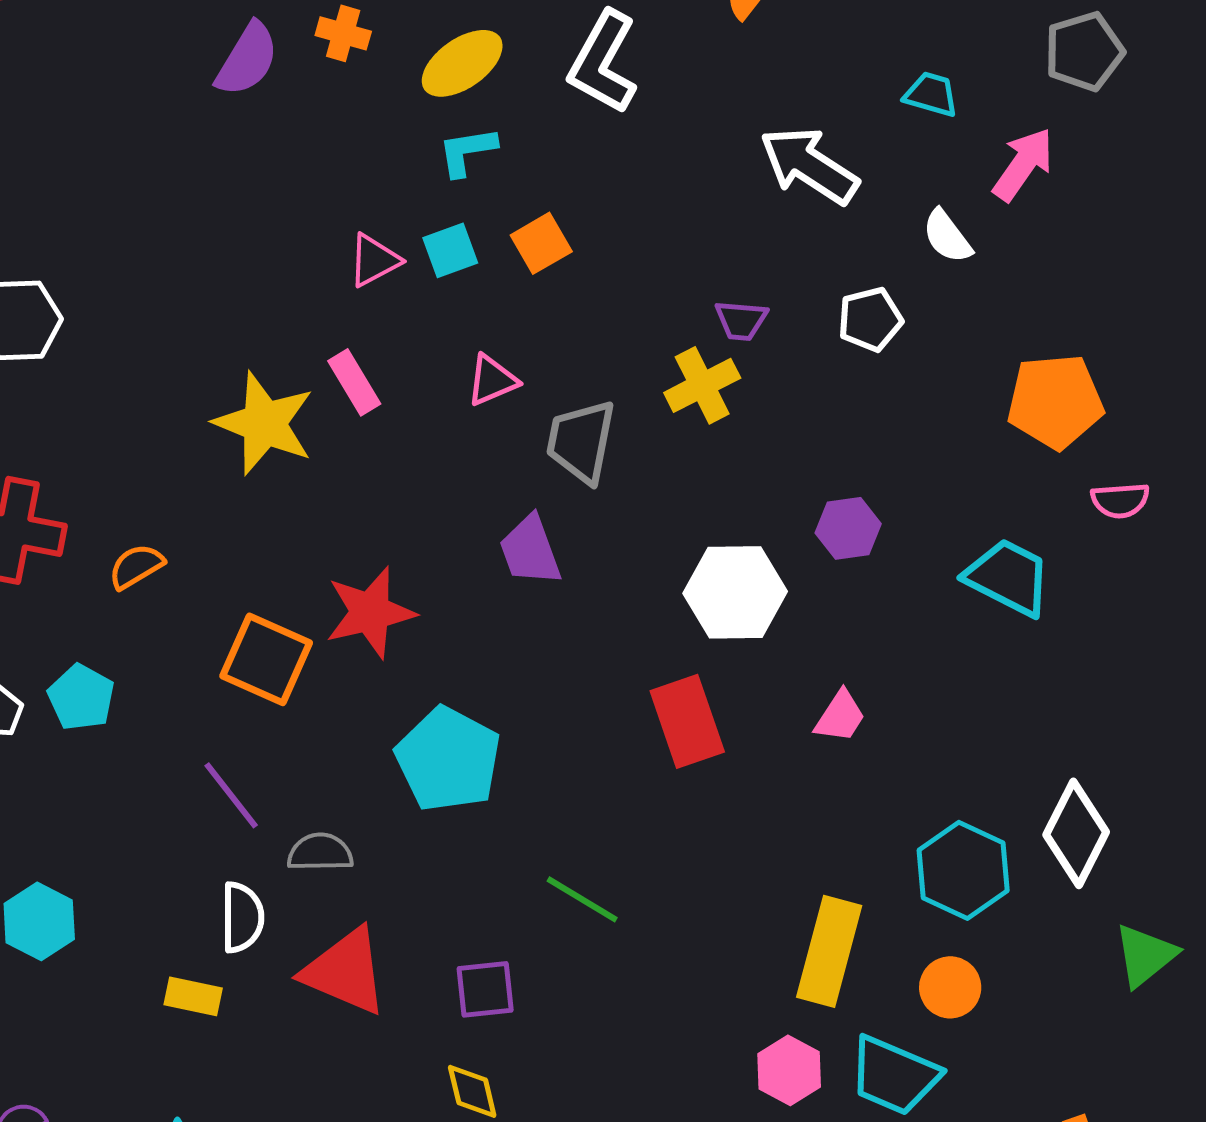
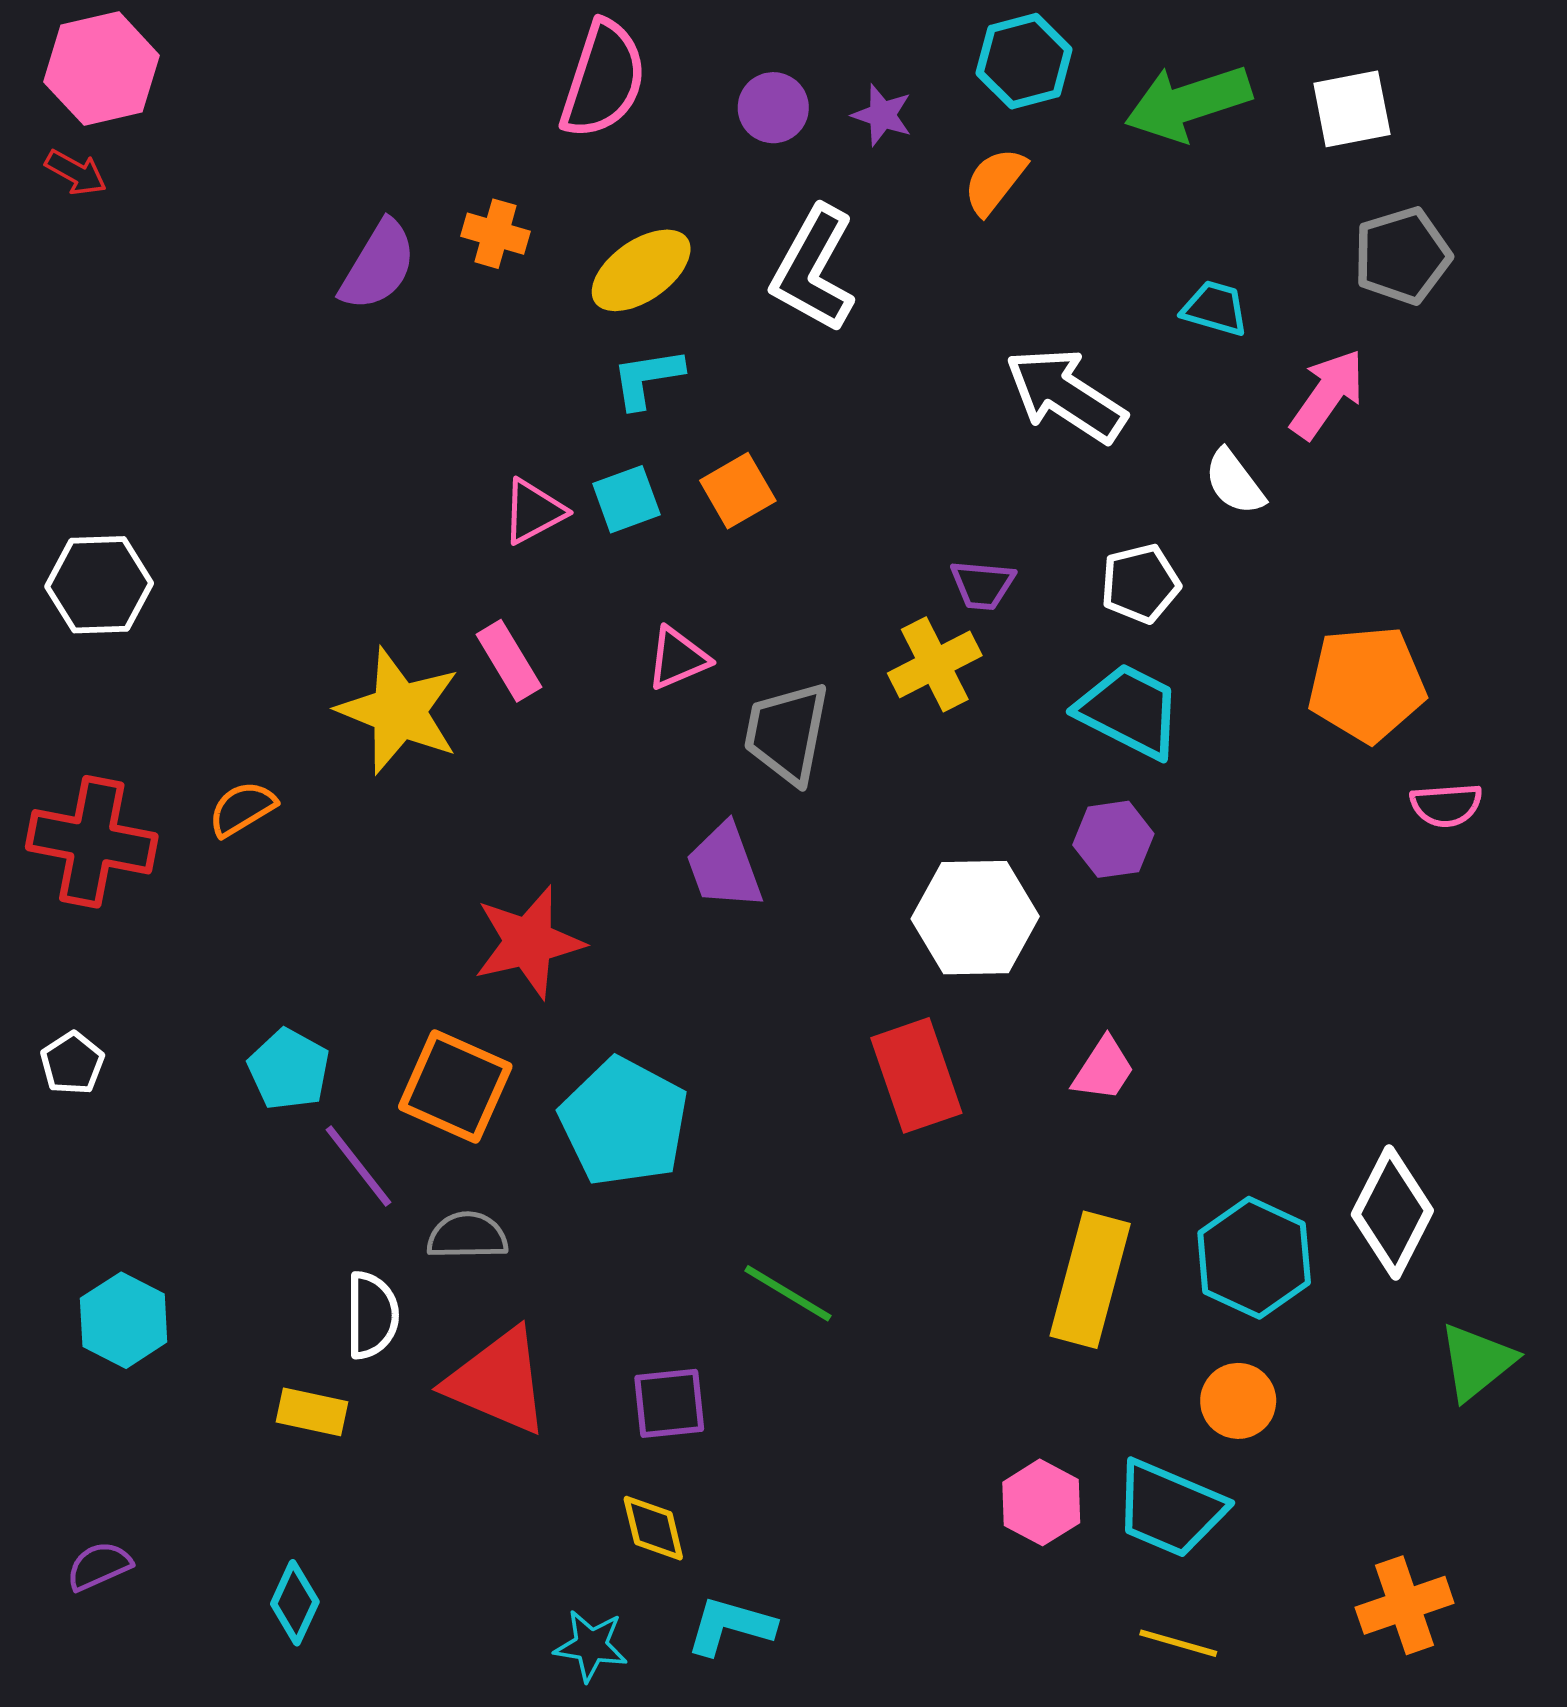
orange semicircle: (136, 566) -> (242, 809), moved
cyan trapezoid: (1008, 577) -> (1129, 711), moved
orange square: (266, 659) -> (455, 1086), moved
cyan pentagon: (81, 697) -> (289, 1069), moved
yellow rectangle: (829, 951) -> (1090, 1280), moved

